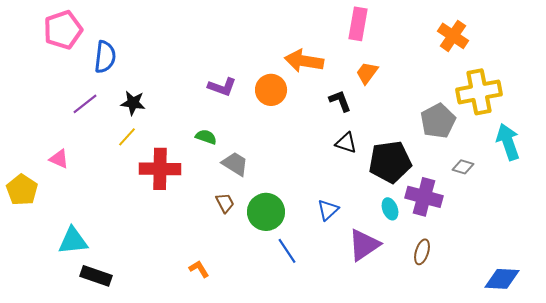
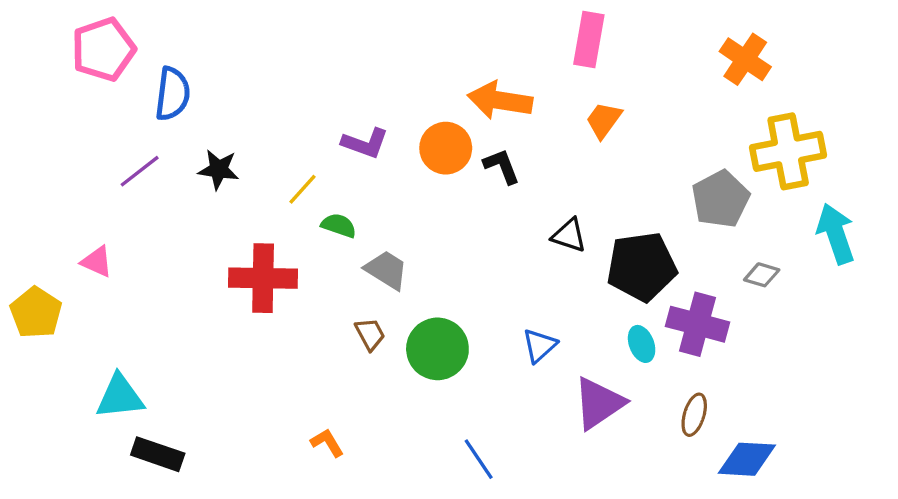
black L-shape: (340, 101) -> (502, 166), moved
yellow line: (127, 137) -> (303, 189), moved
blue line: (287, 251) -> (479, 459), moved
blue diamond: (502, 279) -> (747, 459), moved

